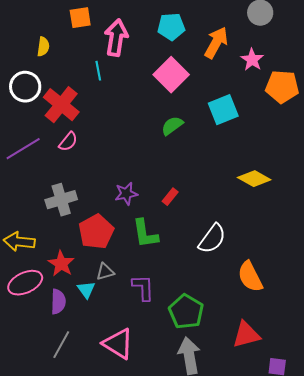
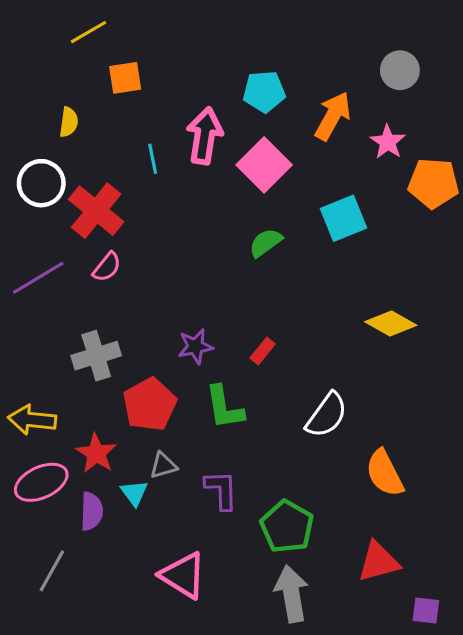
pink arrow: (116, 38) -> (205, 136), moved
gray line: (61, 345) -> (52, 571), moved

